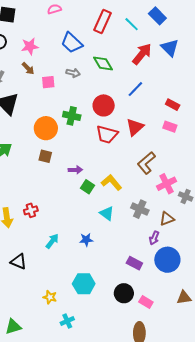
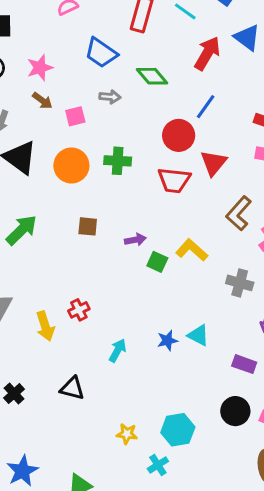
red circle: (104, 105) -> (179, 135), moved
orange circle: (46, 128) -> (71, 166), moved
cyan triangle: (107, 213) -> (198, 335), moved
cyan hexagon: (84, 284) -> (178, 430), moved

